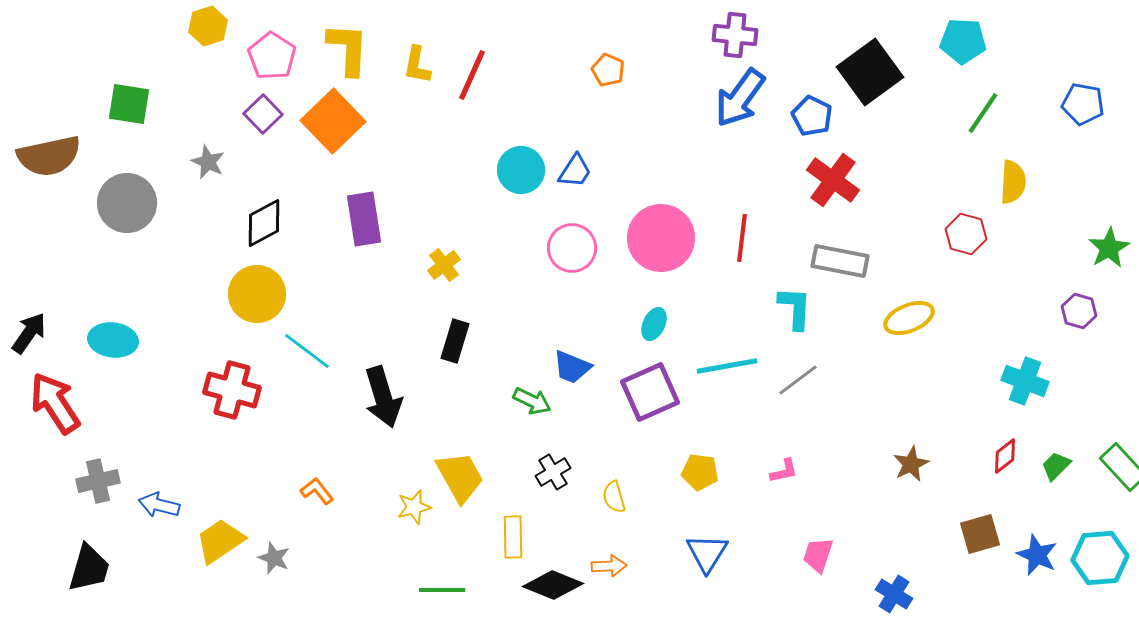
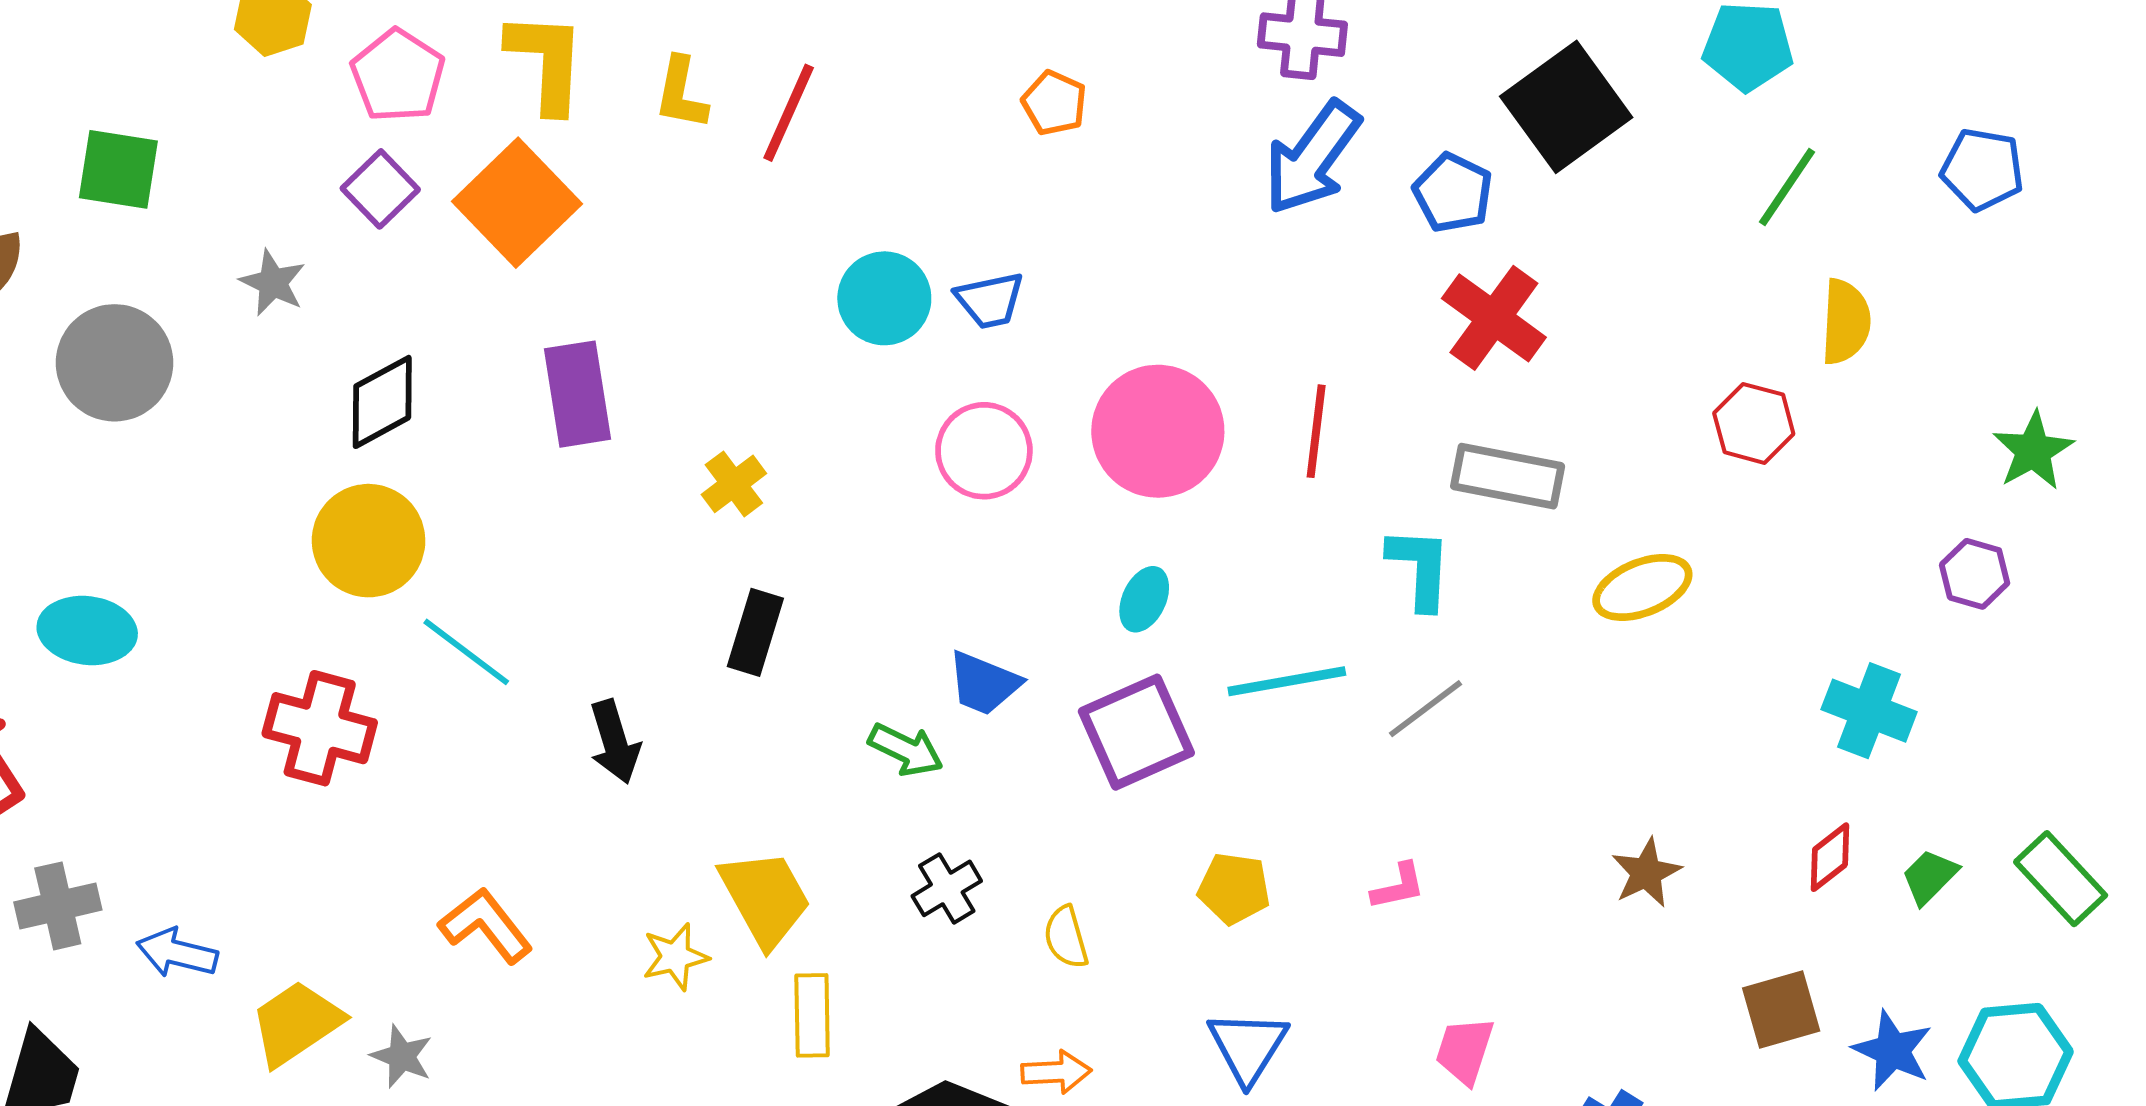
blue trapezoid: (575, 171) -> (990, 300), turned 45
black arrow: (383, 397) -> (615, 742), size x0.7
orange L-shape: (317, 491) -> (486, 926), size x1.4
yellow rectangle: (513, 537) -> (812, 1015), moved

